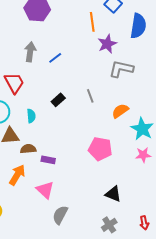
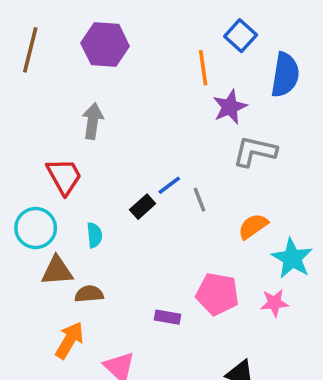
blue line: (55, 58) -> (169, 185), moved
pink star: (143, 155) -> (274, 303), moved
purple rectangle: (48, 160) -> (167, 317), moved

